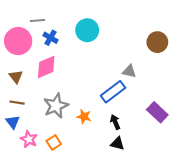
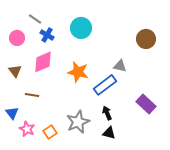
gray line: (38, 21) -> (35, 19), turned 40
pink circle: (18, 41) -> (17, 38), size x0.6
brown line: (17, 103) -> (32, 95), moved
gray star: (56, 106) -> (78, 122), moved
orange star: (84, 117) -> (78, 72), moved, size x1.5

